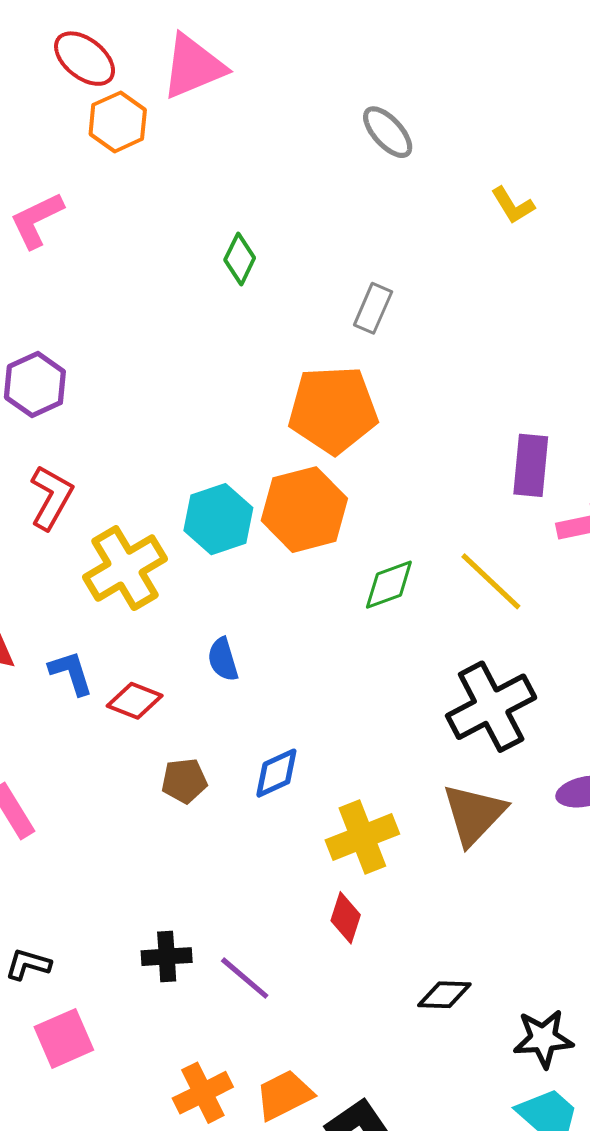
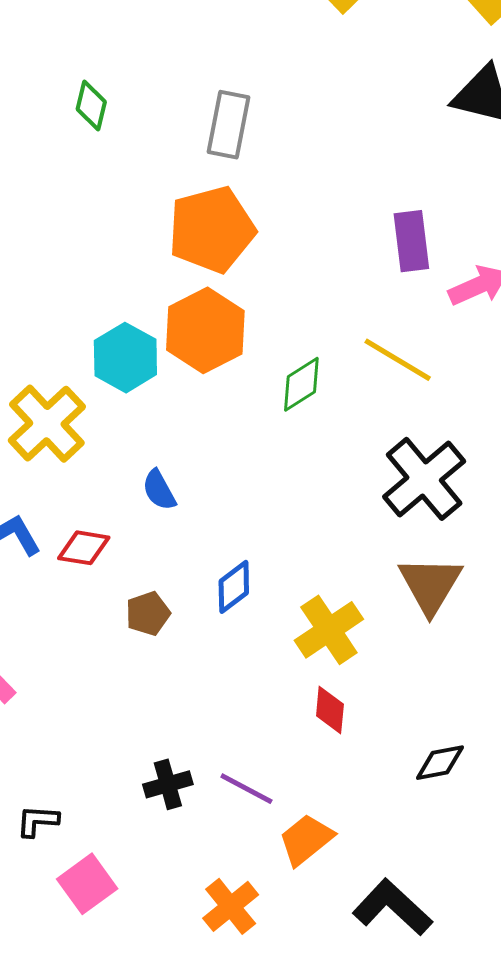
gray rectangle: (373, 308) -> (229, 125), size x1.4
orange trapezoid: (284, 1095) -> (306, 840), moved

